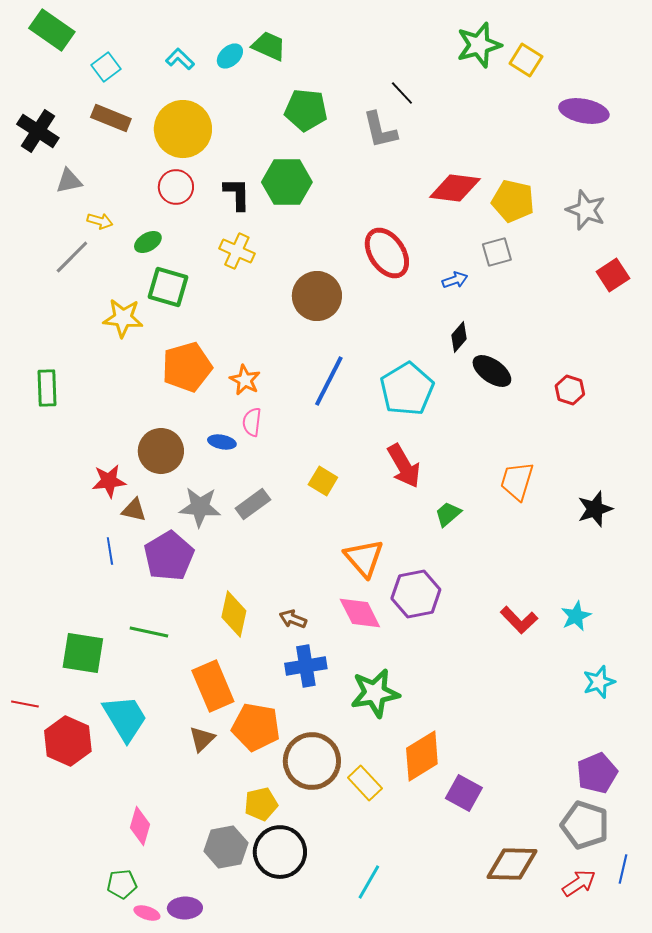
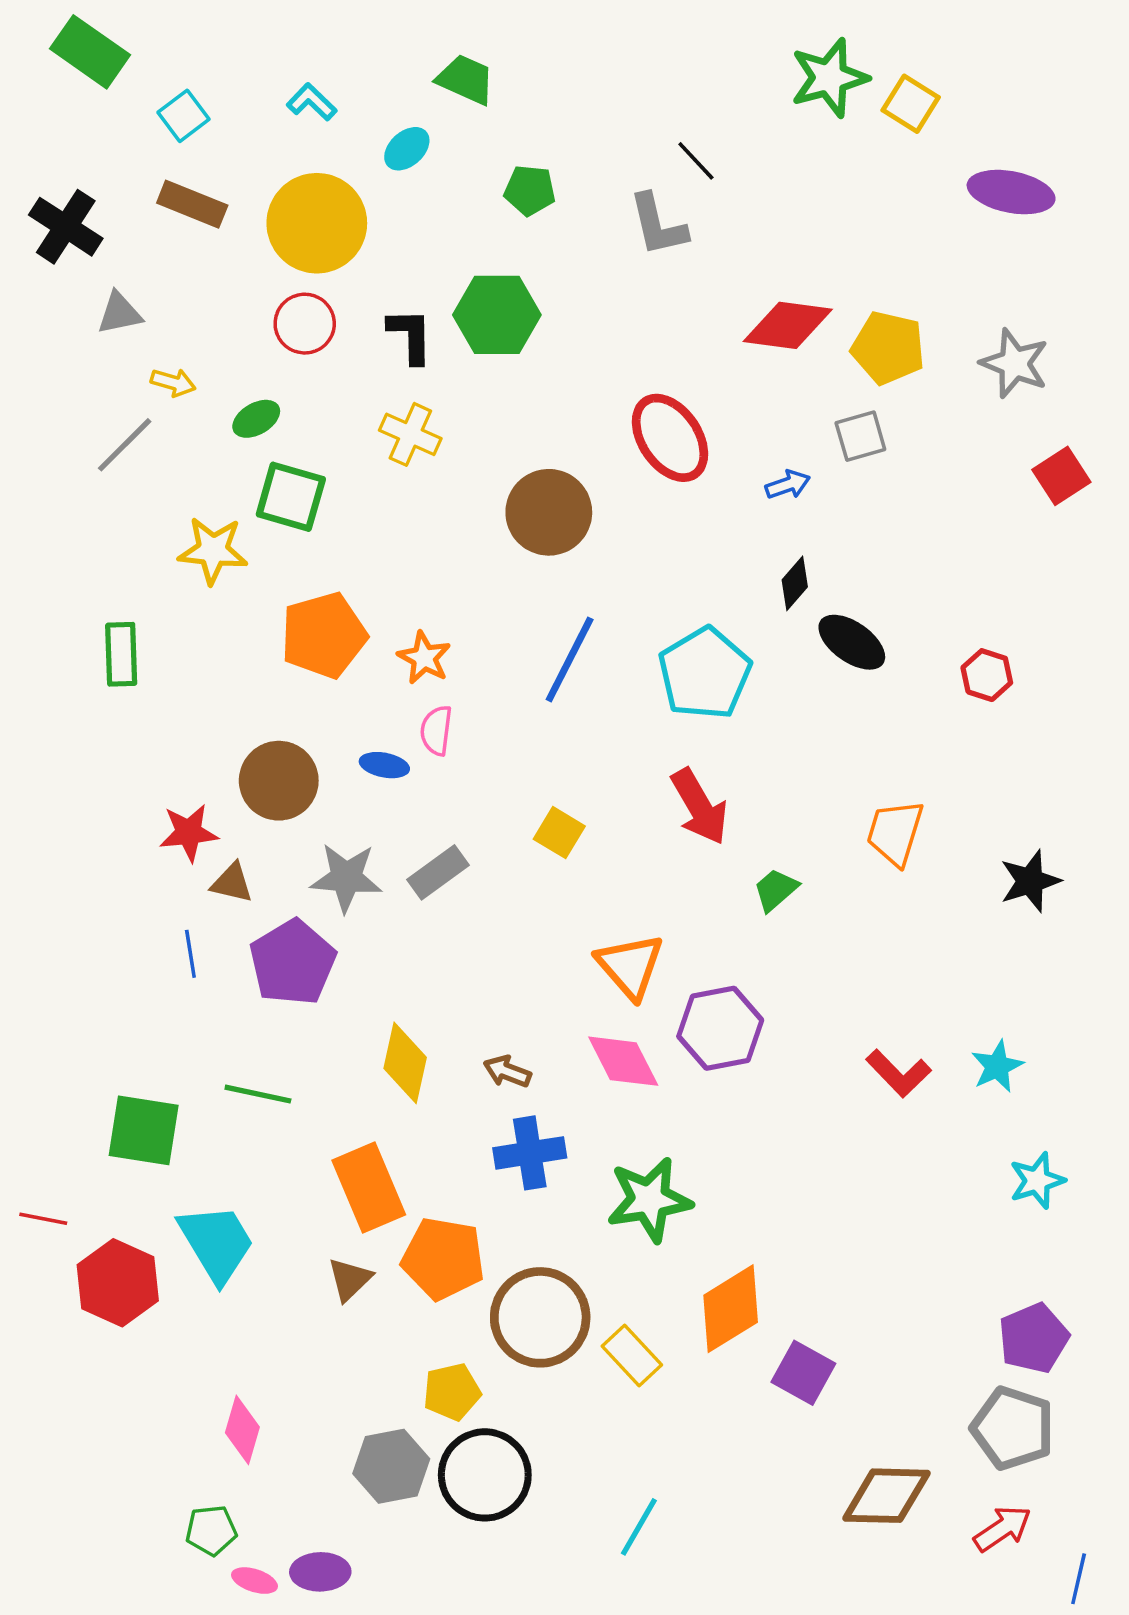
cyan ellipse: (230, 56) -> (407, 149), moved
green pentagon: (306, 110) -> (530, 190), size x0.7
green rectangle: (47, 388) -> (121, 654), moved
blue line: (623, 869) -> (1079, 1579), moved

